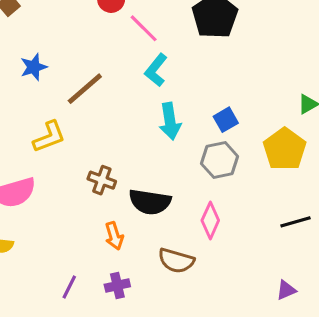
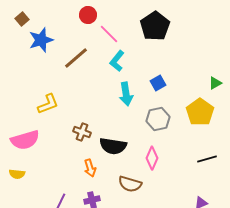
blue star: (34, 67) -> (41, 40), moved, size x1.4
brown line: (85, 89) -> (76, 58), moved
blue square: (226, 120) -> (158, 83), moved

